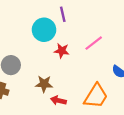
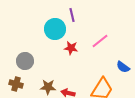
brown star: (44, 84) -> (48, 87), moved

